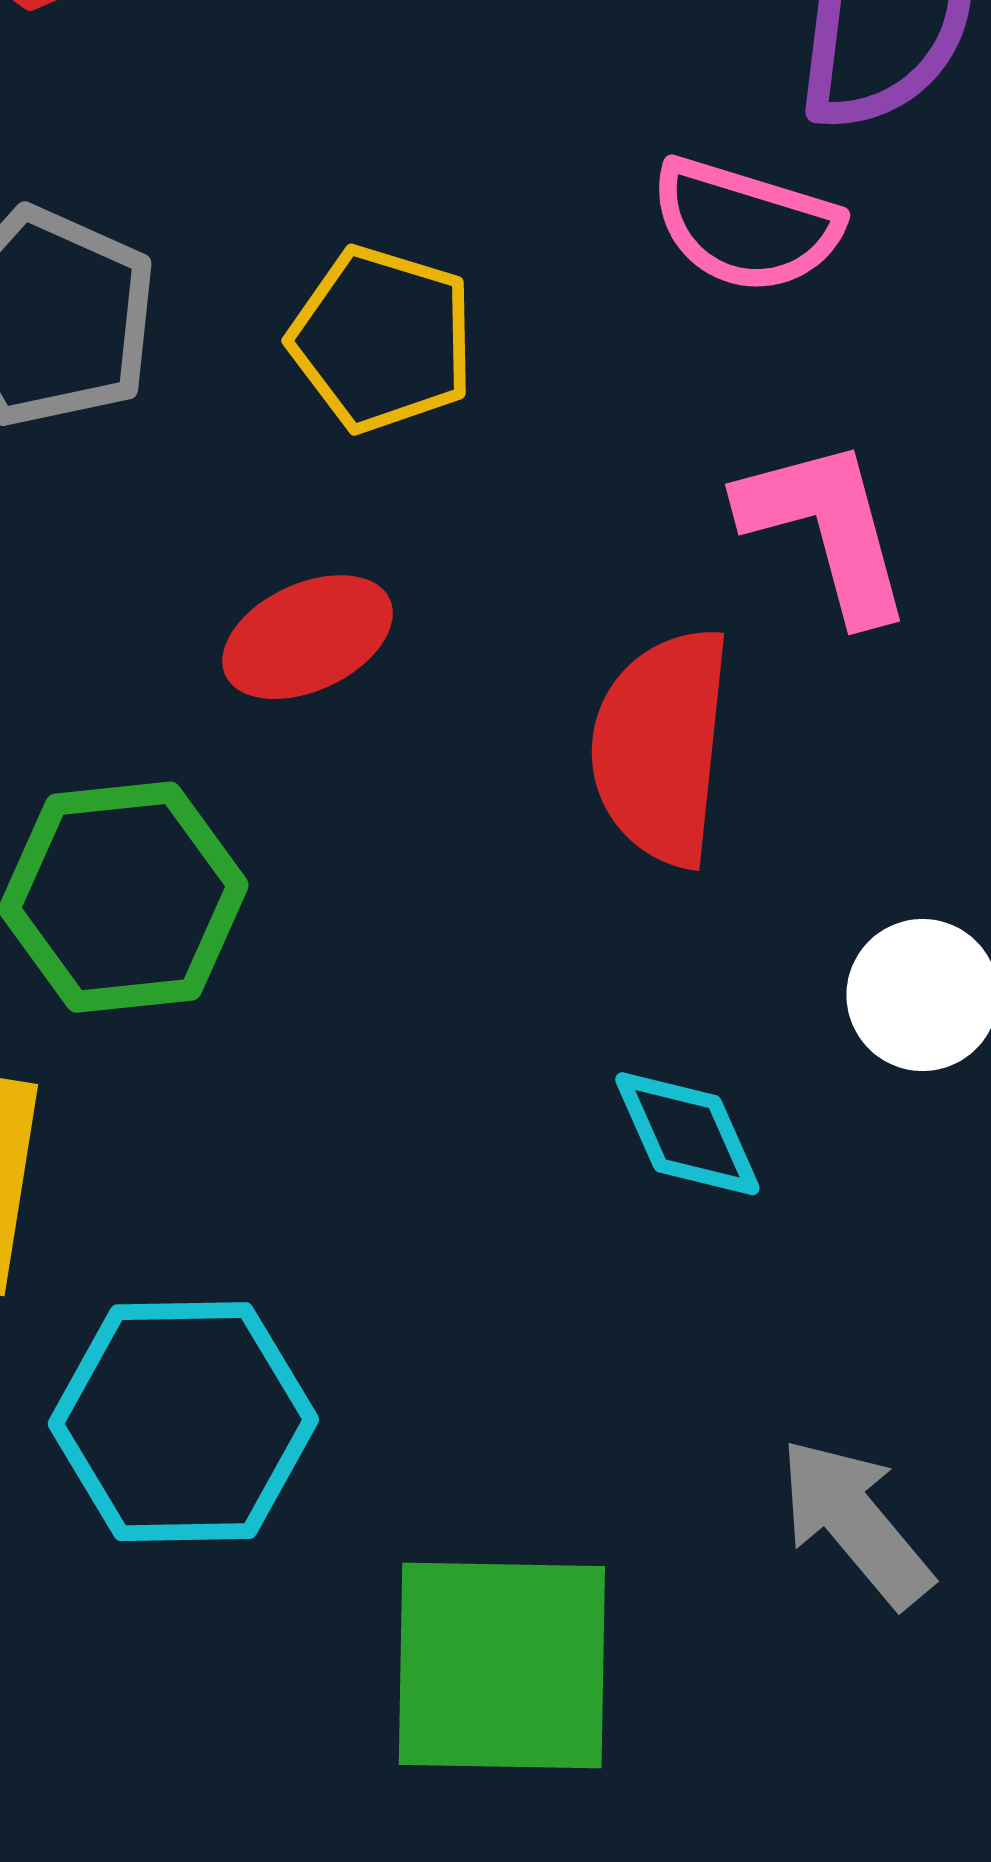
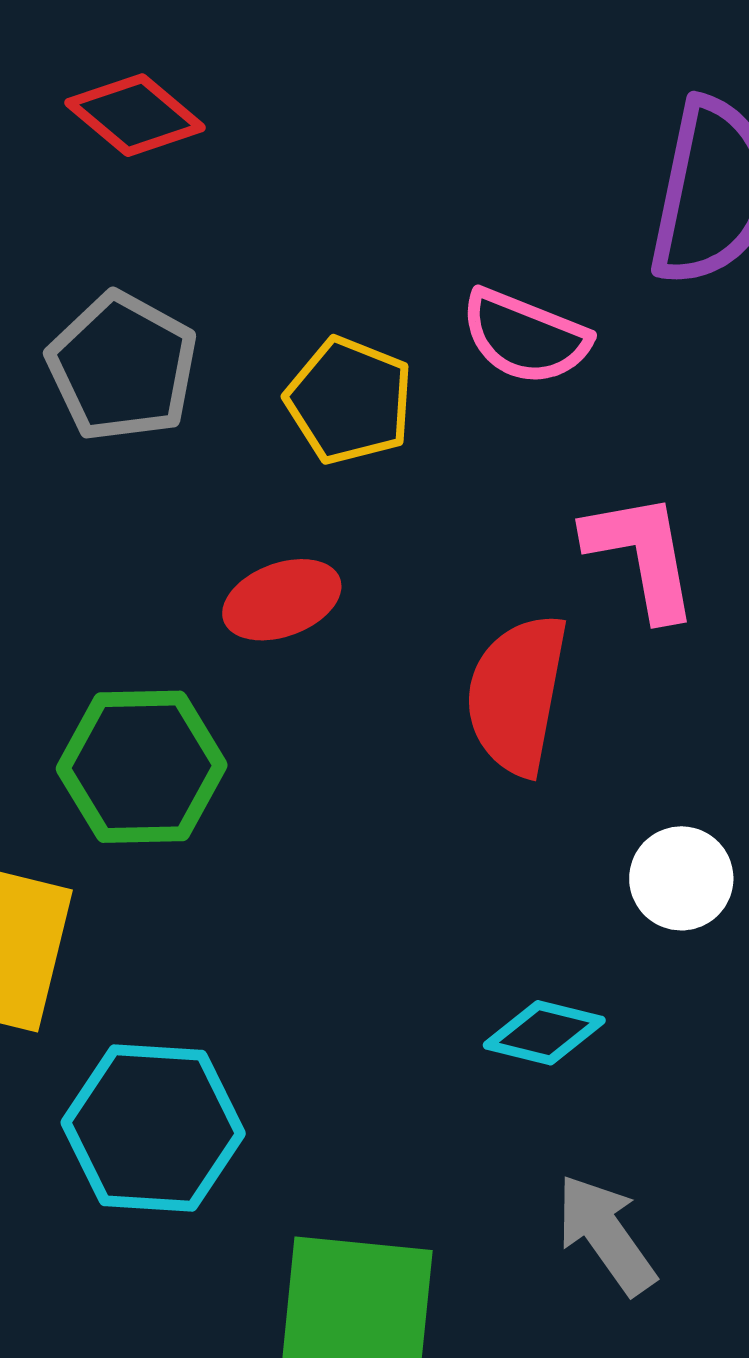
pink semicircle: (746, 225) -> (525, 337), moved
cyan diamond: (687, 1134) -> (544, 1033), moved, turned -57

